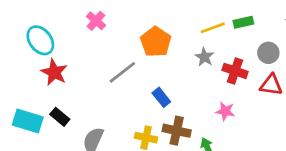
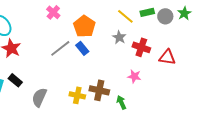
pink cross: (96, 21) -> (53, 12), moved
yellow line: (213, 28) -> (125, 16), turned 60
gray circle: (268, 53) -> (165, 16), moved
blue rectangle: (161, 97) -> (82, 48), moved

